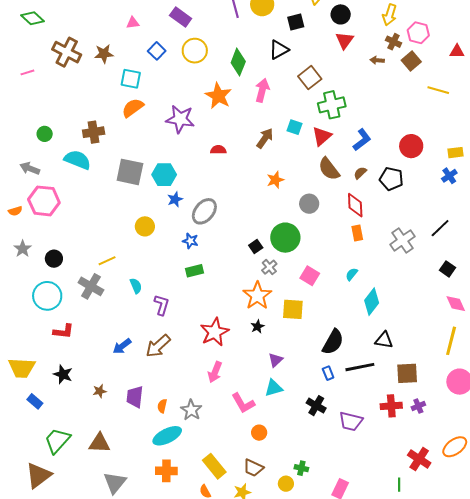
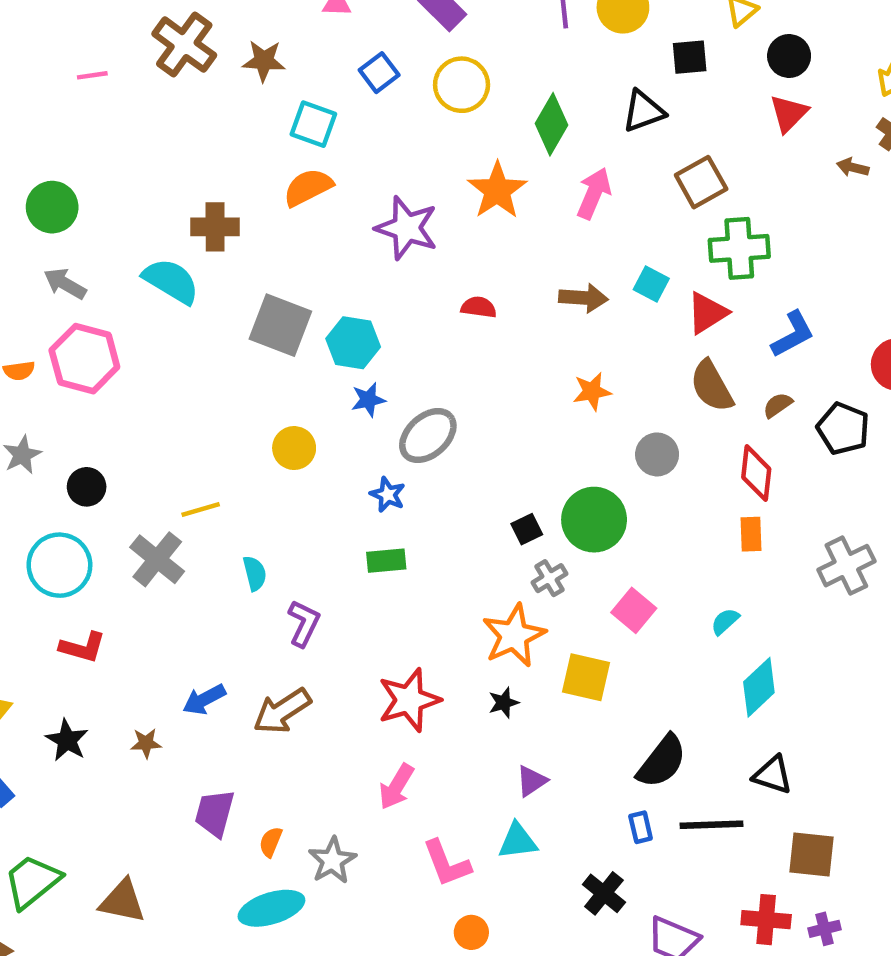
green circle: (45, 134) -> (52, 207), moved, size x1.5
brown arrow: (265, 138) -> (583, 298), turned 50
brown star: (100, 391) -> (146, 743), moved

